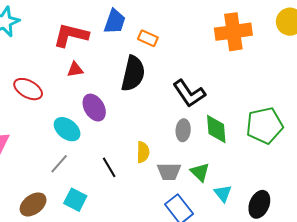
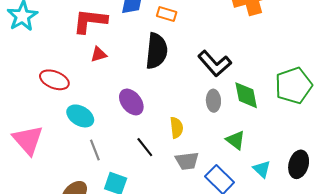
purple ellipse: (94, 108) -> (131, 102), moved
cyan ellipse: (67, 129) -> (80, 116), moved
gray line: (59, 164) -> (95, 150), turned -55
gray trapezoid: (169, 172) -> (187, 161), moved
cyan triangle: (223, 193) -> (262, 169), moved

